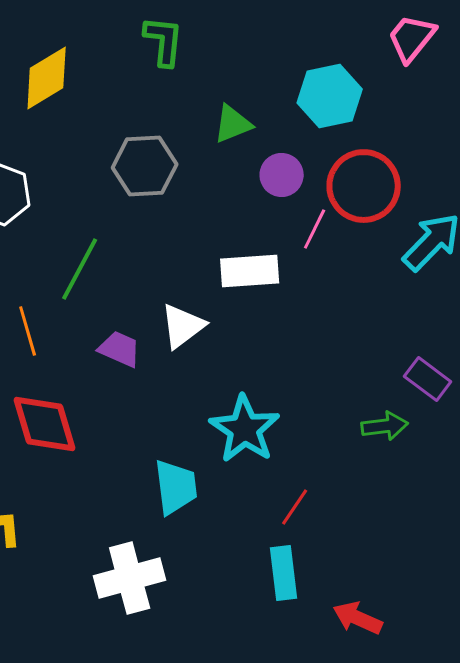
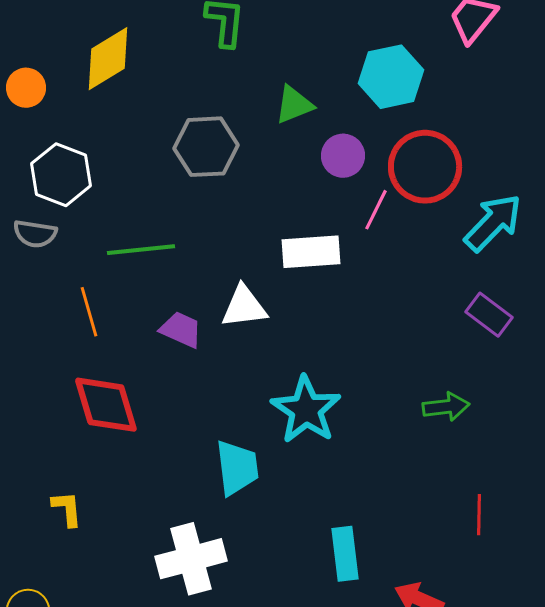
green line: (80, 269) -> (141, 250), turned 56
white triangle: (183, 326) -> (244, 307), turned 30
purple rectangle: (428, 379) -> (489, 315), moved
red line: (295, 507) -> (479, 515), moved, turned -33

